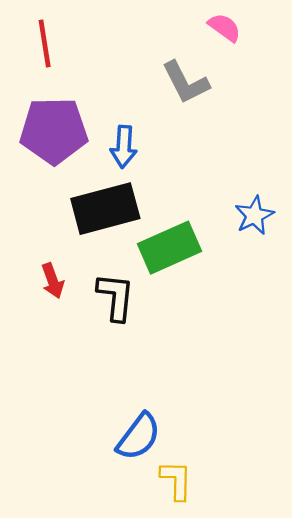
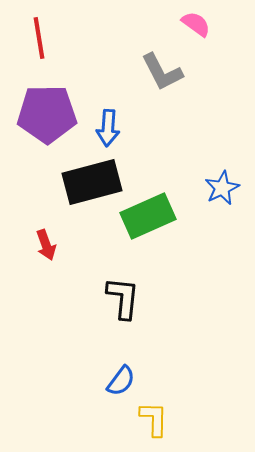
black L-shape: (116, 297) -> (123, 298), moved
blue semicircle: (139, 437) -> (121, 381), size x0.7

